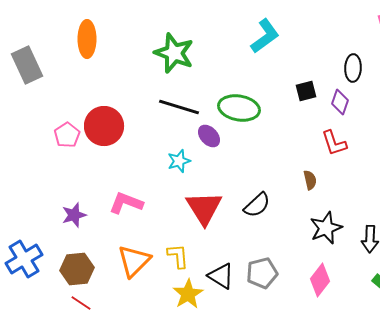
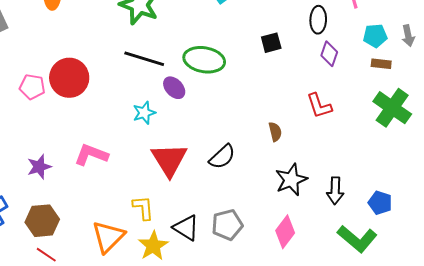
purple diamond: (340, 102) -> (329, 54), moved
pink pentagon: (67, 135) -> (32, 87), turned -30
red L-shape: (334, 143) -> (319, 106), moved
orange triangle: (134, 261) -> (108, 237), moved

